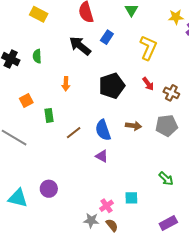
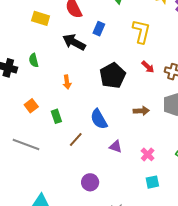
yellow rectangle: (39, 14) -> (41, 18), moved
blue semicircle: (103, 130) -> (99, 119), moved
brown line: (74, 133) -> (76, 139), moved
purple circle: (49, 189) -> (90, 182), moved
pink cross: (107, 206) -> (148, 154), moved

